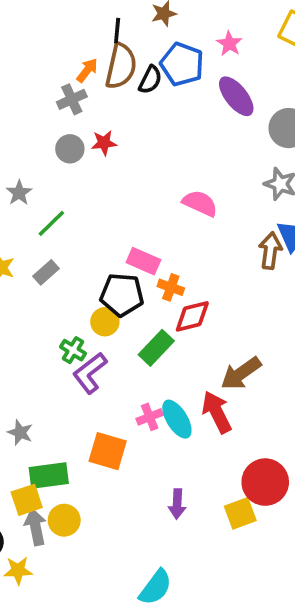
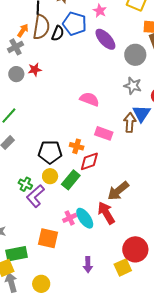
pink rectangle: (143, 261) -> (104, 133), moved
yellow circle: (105, 322) -> (50, 176), moved
yellow circle: (64, 520) -> (41, 284), moved

